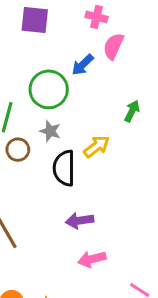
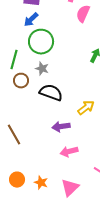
blue arrow: (83, 65) -> (31, 20), moved
yellow arrow: (96, 147) -> (86, 108), moved
black semicircle: (64, 168) -> (51, 93), turned 110

